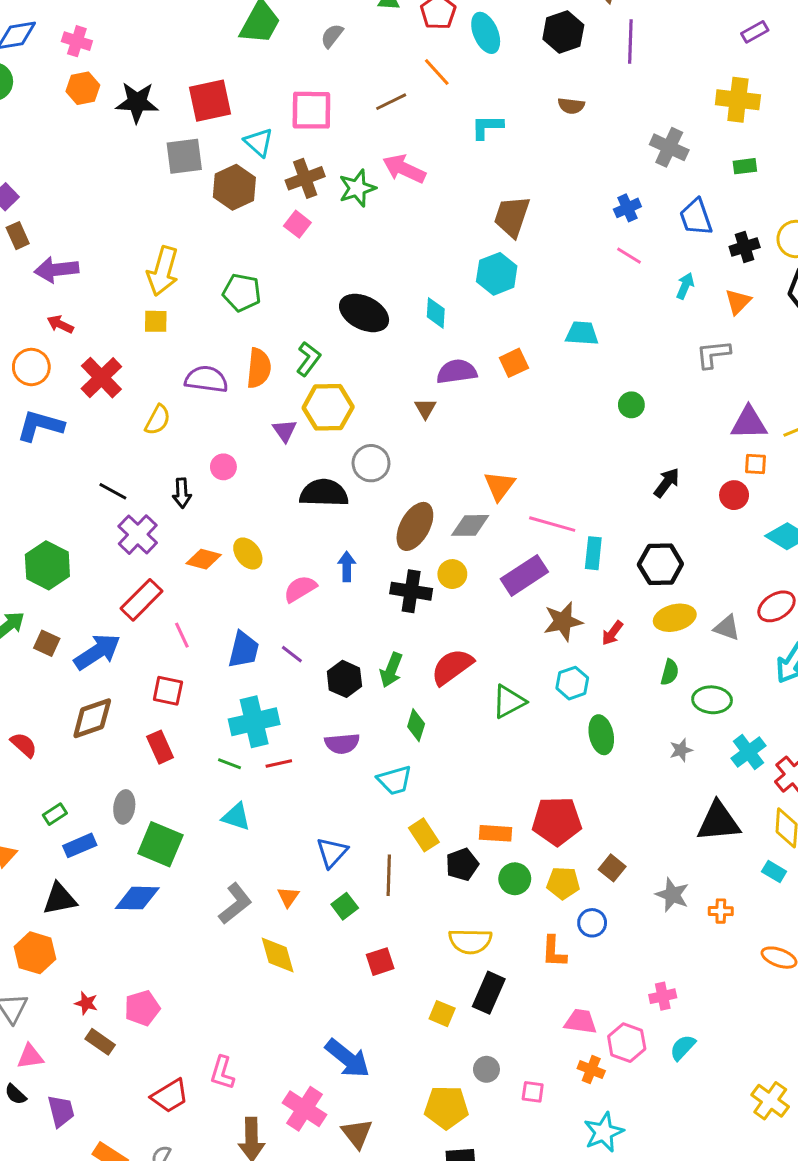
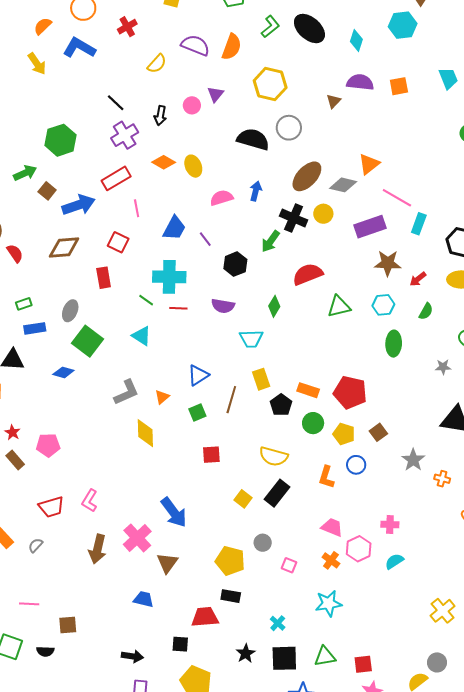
cyan trapezoid: (582, 333) -> (448, 78), turned 50
green L-shape: (308, 359) -> (270, 27), moved
red cross: (101, 378) -> (127, 27), size x0.7
purple triangle: (285, 431) -> (215, 94), moved
green arrow: (391, 670) -> (270, 241), moved
green semicircle: (670, 672) -> (426, 311), moved
black pentagon: (462, 864) -> (281, 405), turned -30
blue diamond: (137, 898) -> (63, 372), size x0.7

